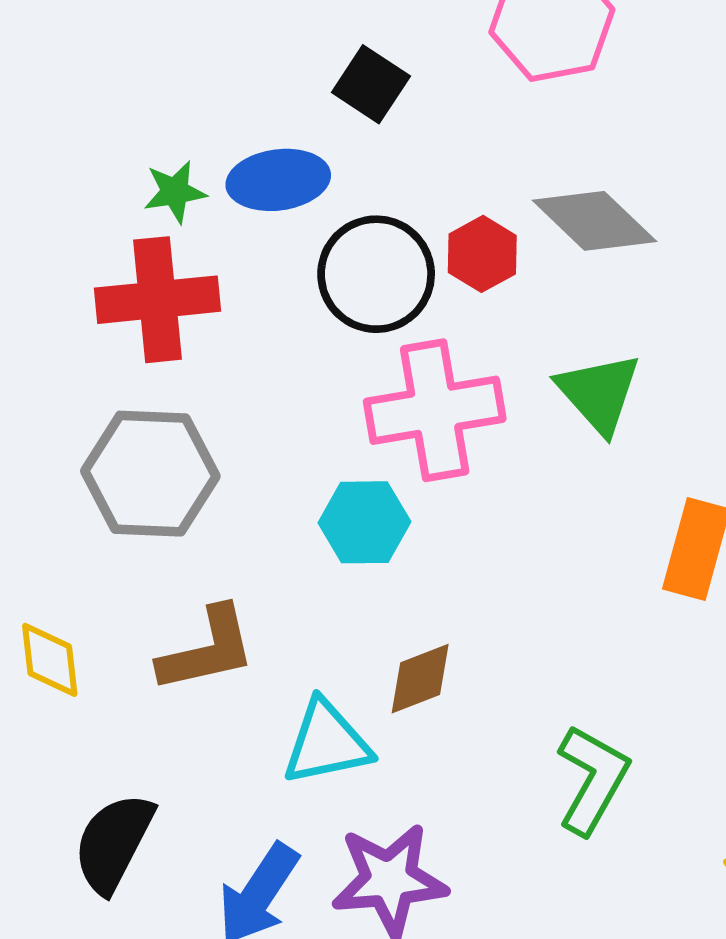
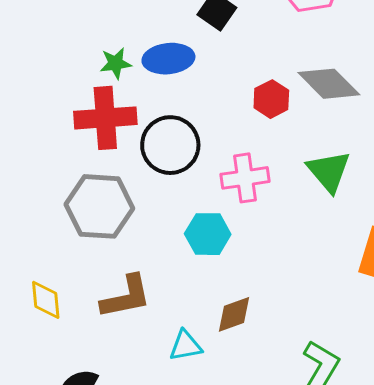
black circle: (376, 274) -> (170, 145), moved
pink cross: (435, 410) -> (245, 178), size x0.7
cyan triangle: (327, 743) -> (186, 346), size x0.7

